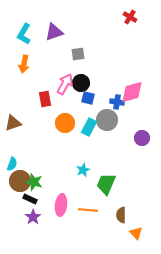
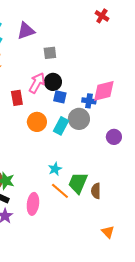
orange line: (88, 210) -> (60, 191), moved, turned 36
brown semicircle: (121, 215) -> (96, 191), moved

